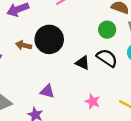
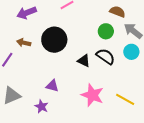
brown arrow: (24, 45) -> (24, 43), moved
pink star: (93, 101) -> (92, 95), size x1.6

